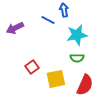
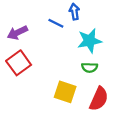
red square: (32, 67) -> (19, 63), moved, size x1.5
yellow square: (56, 79) -> (65, 92), turned 30

